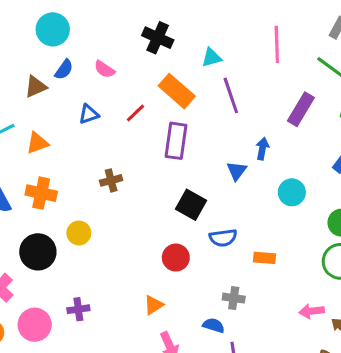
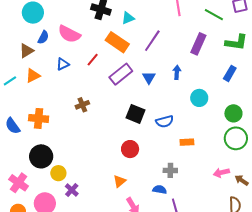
cyan triangle: (212, 58) -> (128, 18), moved
pink semicircle: (104, 69) -> (69, 34), size x1.6
purple line: (231, 95) -> (152, 41), turned 60
purple rectangle: (176, 141) -> (121, 74), turned 50
orange triangle: (37, 143) -> (33, 76), moved
blue triangle: (237, 171) -> (149, 78), moved
yellow circle: (79, 233) -> (58, 173), moved
blue semicircle: (223, 238) -> (165, 121), moved
purple cross: (78, 309) -> (72, 190), turned -32

